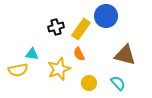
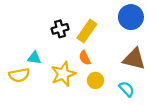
blue circle: (106, 16) -> (131, 17), moved
yellow circle: (89, 83) -> (95, 80), moved

